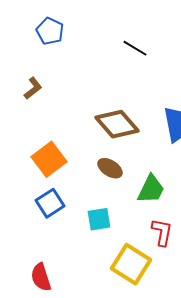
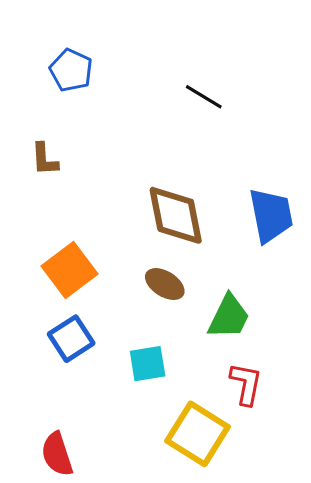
brown L-shape: (33, 88) -> (45, 159), turned 125
brown diamond: (117, 124) -> (176, 215), turned 30

